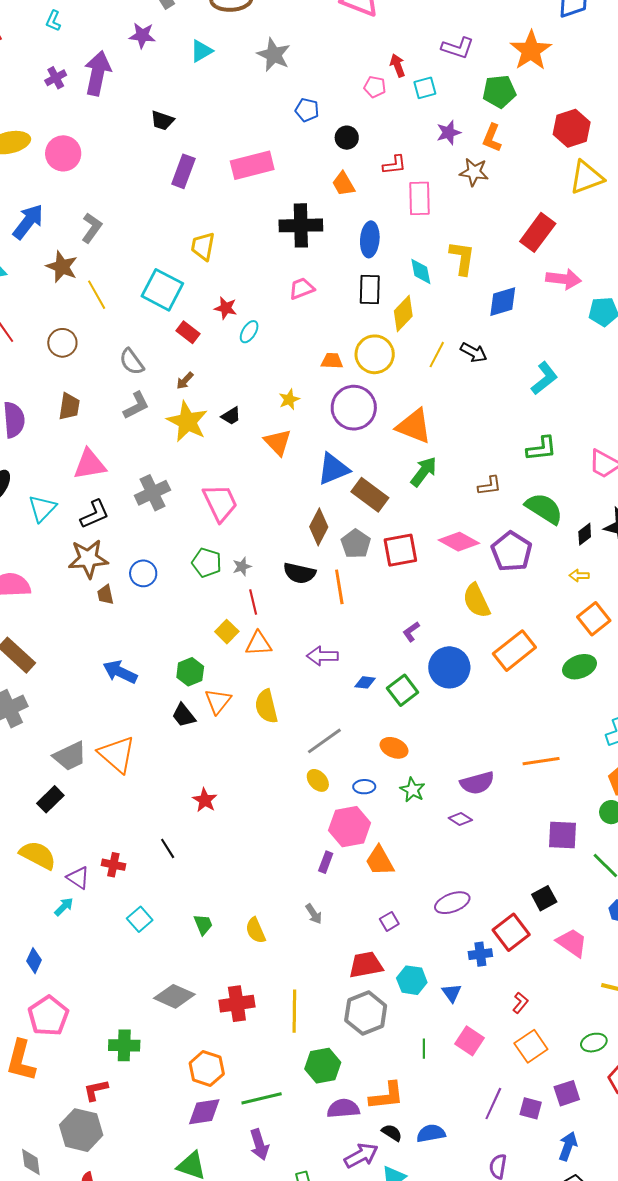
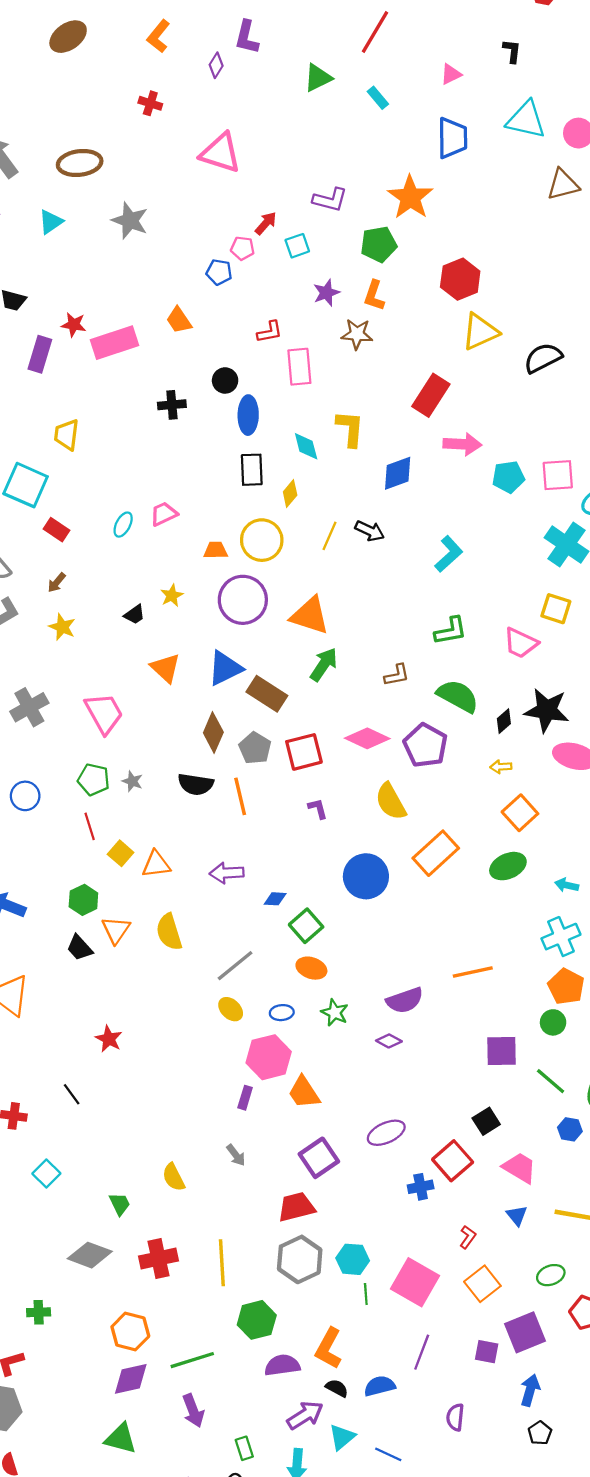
red arrow: (398, 65) -> (266, 223), turned 65
blue pentagon: (307, 110) -> (219, 272), moved
black circle: (347, 138) -> (225, 380), moved
orange trapezoid: (343, 184) -> (179, 320), moved
black cross: (301, 225) -> (172, 405), size x0.6
pink trapezoid: (302, 289) -> (164, 514), moved
red star: (226, 308) -> (74, 325), moved
yellow diamond: (403, 314) -> (290, 494), size x0.7
black trapezoid: (231, 416) -> (134, 615), moved
yellow star: (187, 422) -> (62, 627), size x0.6
orange triangle: (278, 442) -> (165, 668), moved
gray star: (242, 567) -> (132, 781), turned -30
red line: (253, 602) -> (90, 826), moved
purple L-shape: (411, 632) -> (318, 809), moved, turned 115
green square: (403, 690) -> (306, 926), moved
purple square: (389, 921) -> (319, 1158), size x1.8
green trapezoid: (203, 924) -> (120, 1204), moved
cyan hexagon: (412, 980) -> (353, 1259), moved
blue triangle: (452, 993) -> (517, 1215), moved
pink square: (470, 1041) -> (415, 1282), size x1.5
green cross: (124, 1045) -> (39, 1312), size x0.7
purple square: (567, 1093) -> (525, 1332), size x1.4
orange L-shape: (387, 1096) -> (329, 1348), turned 129
purple line: (493, 1104) -> (422, 1352), moved

